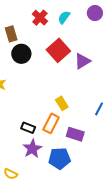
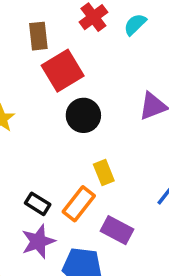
red square: (58, 50) -> (63, 71), moved
black circle: (21, 54) -> (83, 115), moved

